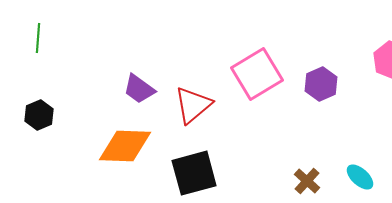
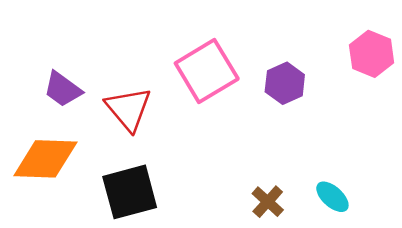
red triangle: (193, 105) -> (128, 109), turned -30

